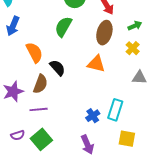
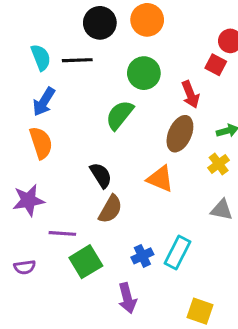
orange semicircle: (34, 53) -> (41, 143), moved
brown semicircle: (40, 84) -> (110, 209), moved
green square: (41, 139) -> (86, 262), moved
yellow square: (127, 139) -> (200, 311), moved

